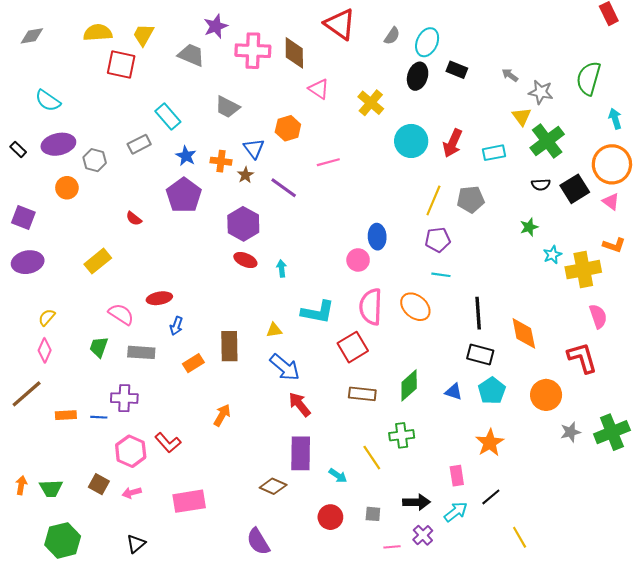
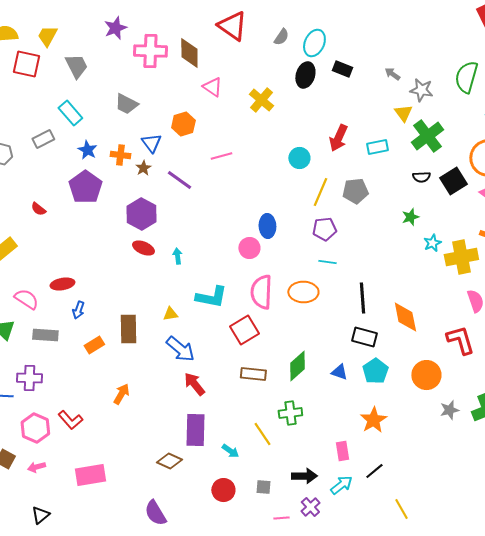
gray trapezoid: (191, 55) -> (76, 66), moved, turned 40
cyan circle: (411, 141) -> (299, 158), moved, size x0.7
orange ellipse: (415, 307) -> (303, 292), turned -40

